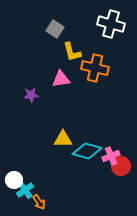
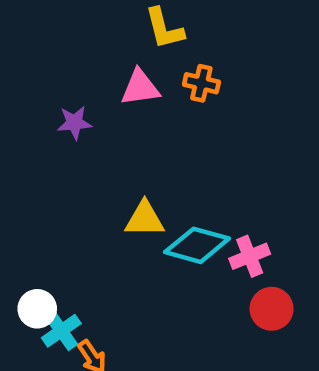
orange cross: (95, 68) -> (201, 83), moved, size x0.6
red circle: (121, 166) -> (272, 309), moved

